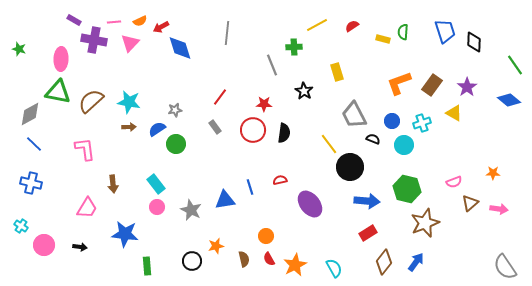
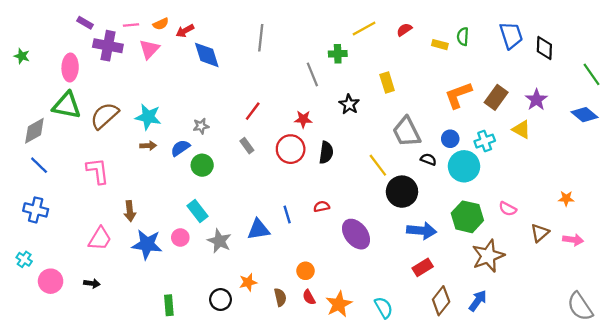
cyan circle: (404, 145) -> (464, 166), size x1.4
pink semicircle: (454, 182) -> (508, 209), moved, turned 49
cyan rectangle: (156, 184) -> (198, 211), moved
blue star: (125, 234) -> (147, 244), moved

